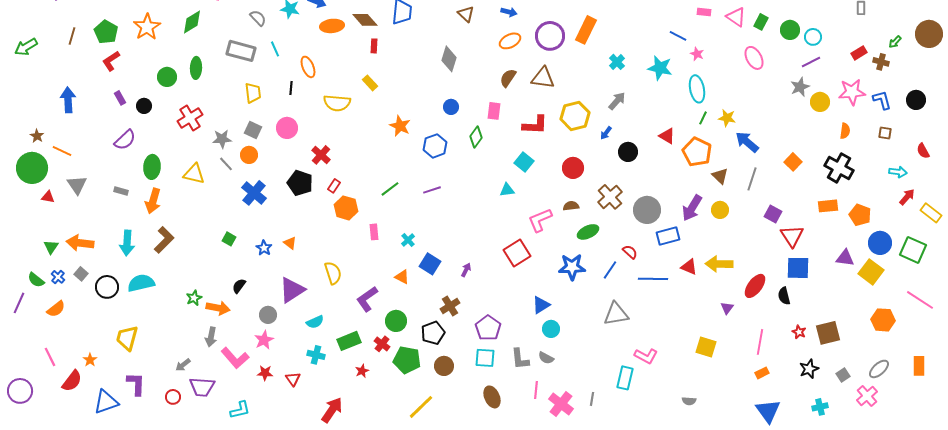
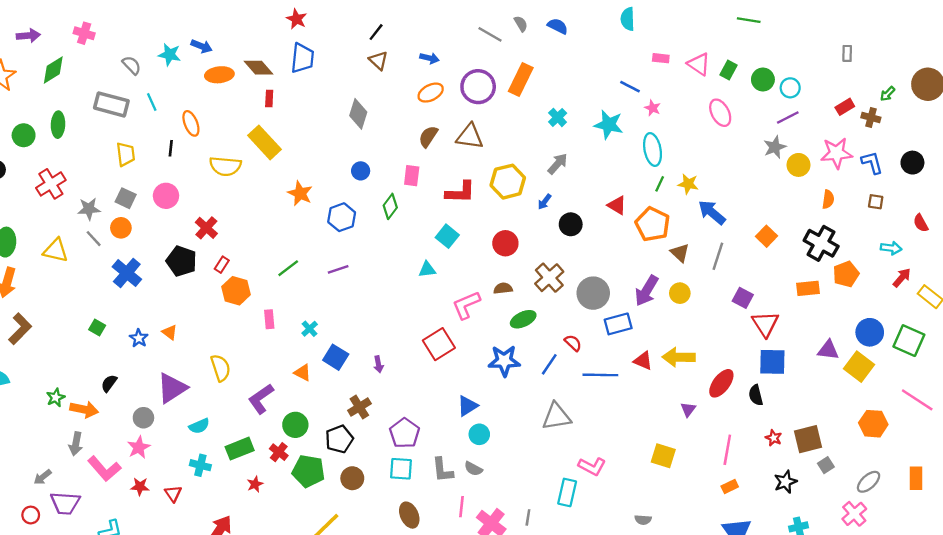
yellow rectangle: (370, 83) -> (264, 142), size x1.8
orange pentagon: (860, 215) -> (846, 274), moved, turned 30
purple arrow: (466, 270) -> (378, 364), turned 144
gray square: (843, 375) -> (826, 465), moved

